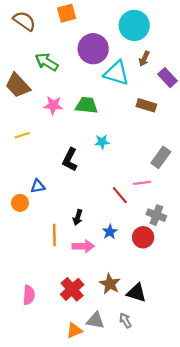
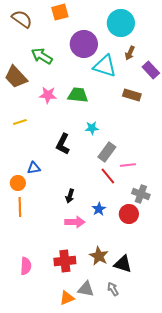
gray rectangle: (161, 157) -> (107, 152), moved
orange line: (54, 235) -> (20, 207), moved
red cross: (72, 289) -> (65, 261), turned 35

